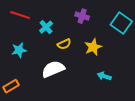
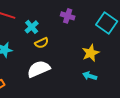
yellow semicircle: (64, 44) -> (42, 43), moved
yellow star: (93, 47) -> (91, 53), moved

